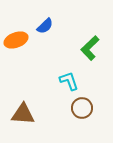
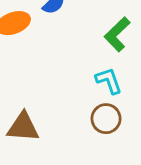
cyan L-shape: (69, 81) -> (109, 81), moved

